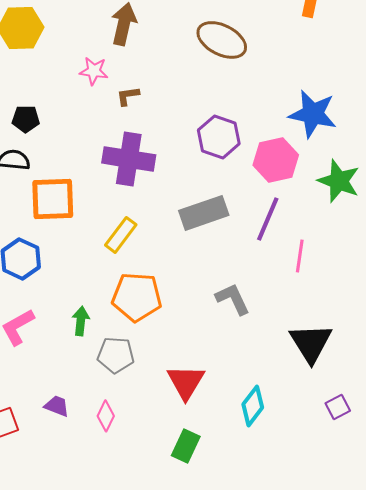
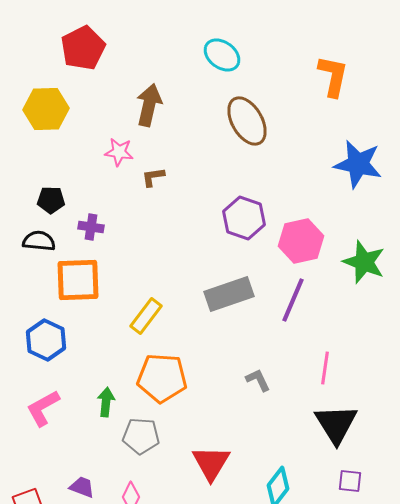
brown ellipse: (222, 40) -> (247, 121), turned 33
blue star: (313, 114) -> (358, 164), moved
purple cross: (129, 159) -> (91, 227), moved, size x0.5
pink line: (300, 256) -> (325, 368), moved
gray L-shape: (233, 299) -> (258, 380), size x0.7
purple square: (338, 407) -> (350, 481), moved, turned 35

